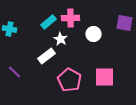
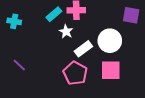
white circle: (94, 34) -> (110, 41), moved, size x1.5
white rectangle: (46, 56) -> (83, 49), moved

